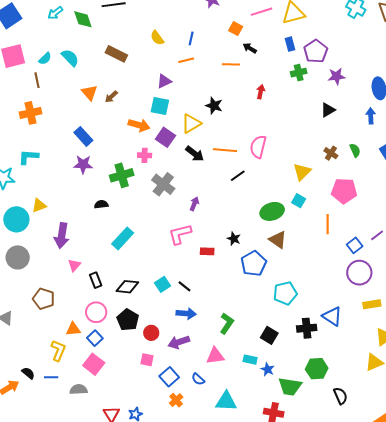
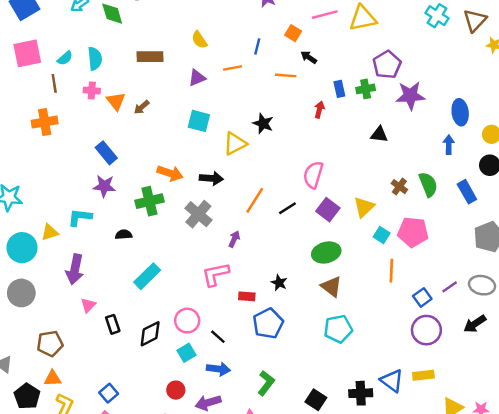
blue line: (191, 38) -> (257, 46), moved
blue rectangle: (290, 44) -> (339, 89), moved
brown rectangle: (116, 54) -> (150, 57), turned -30
cyan semicircle: (70, 58) -> (95, 59), turned 36
purple star: (337, 76) -> (410, 96), size x1.4
purple triangle: (164, 81) -> (197, 78), moved
black triangle: (328, 110) -> (379, 134), moved, turned 35
orange arrow: (139, 125) -> (170, 173), moved
purple square: (165, 137) -> (328, 210), moved
orange line: (225, 150) -> (255, 200), moved, turned -65
green semicircle: (355, 150) -> (428, 184), size x1.5
black arrow: (195, 154) -> (211, 178), moved, turned -36
pink cross: (145, 155) -> (92, 91), moved
cyan L-shape: (28, 157) -> (80, 217), moved
cyan square: (299, 201) -> (382, 235), moved
blue pentagon: (254, 264) -> (268, 323), moved
cyan square: (163, 284) -> (186, 353), moved
black diamond: (127, 287) -> (150, 334), turned -35
cyan pentagon: (285, 293) -> (338, 329), moved
brown pentagon: (44, 299) -> (50, 343), turned -30
yellow rectangle: (372, 304) -> (423, 375), moved
pink circle: (96, 312) -> (187, 321), moved
black pentagon: (128, 320) -> (27, 396), moved
orange triangle: (73, 329) -> (53, 378), moved

